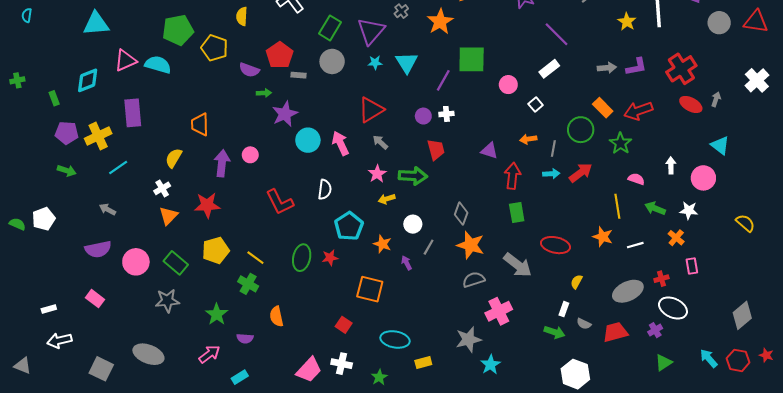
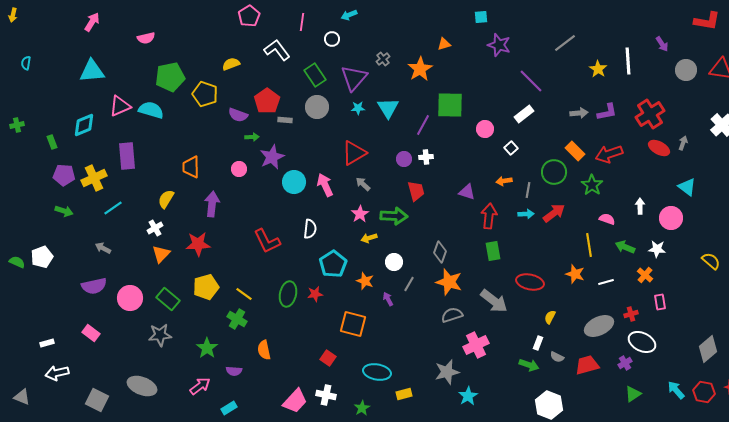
yellow semicircle: (242, 16) -> (231, 64), turned 66
green rectangle: (330, 28) -> (315, 75), turned -65
pink circle: (250, 155) -> (239, 169), moved

